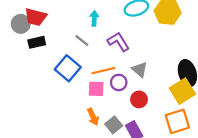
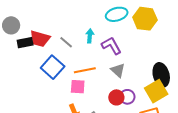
red trapezoid: (36, 17) -> (40, 39), moved
cyan arrow: (94, 18) -> (90, 36), moved
purple L-shape: (118, 42) -> (111, 46), moved
purple circle: (119, 82) -> (127, 97), moved

